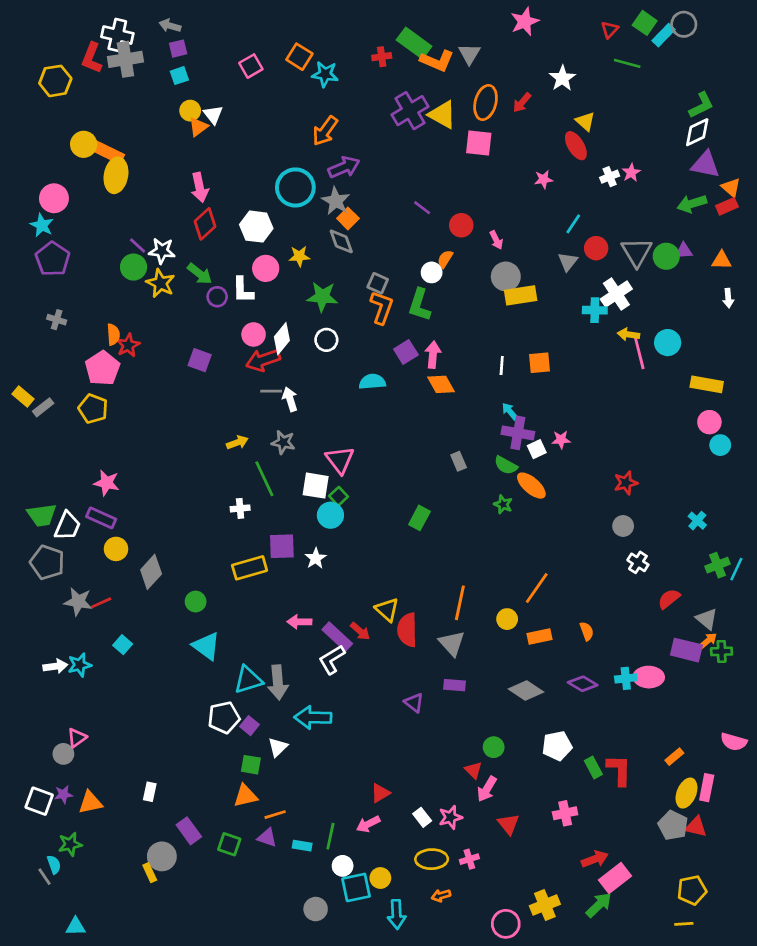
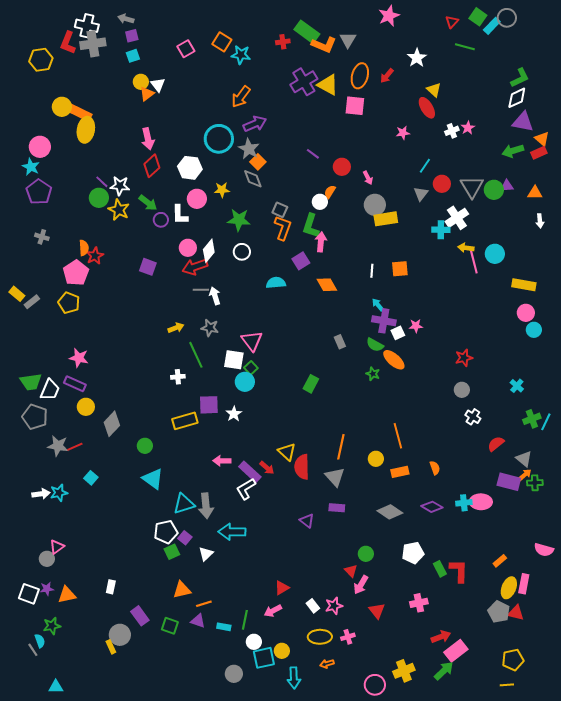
pink arrow: (433, 355) -> (321, 242), moved
orange line: (537, 588) -> (398, 436), turned -50
green square: (251, 765) -> (172, 552), moved, turned -35

